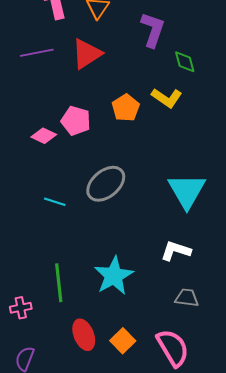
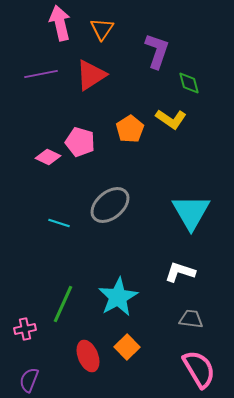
green line: (59, 283) -> (63, 304), turned 30
orange square: (123, 341) -> (127, 347), moved
pink semicircle: (173, 348) -> (199, 369), moved

